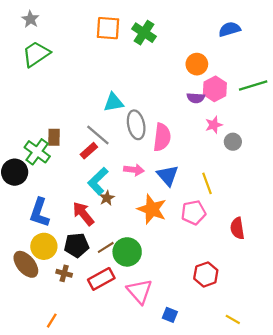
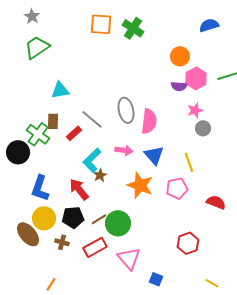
cyan triangle: (114, 102) -> (60, 90), moved
gray circle: (233, 142) -> (203, 128), moved
red rectangle: (89, 151) -> (74, 133), moved
red semicircle: (237, 228) -> (216, 202), turned 120

